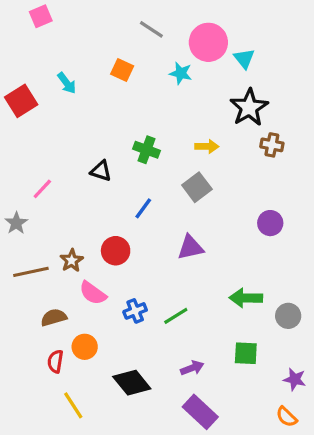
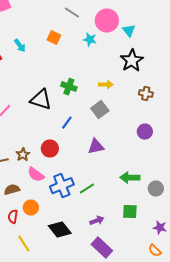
brown cross: (272, 145) -> (146, 94), moved
black triangle: (101, 171) -> (41, 100), size x1.6
blue cross: (135, 311) -> (62, 186), size x1.6

